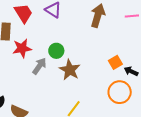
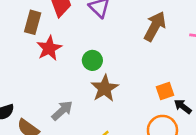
red star: (22, 48) -> (49, 48), turned -30
gray arrow: (39, 66) -> (62, 111), moved

